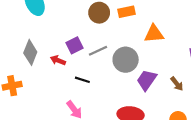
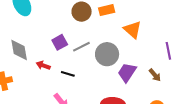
orange triangle: (154, 34) -> (133, 30), turned 48
gray diamond: (30, 52) -> (19, 50), turned -30
red arrow: (58, 60) -> (43, 65), moved

